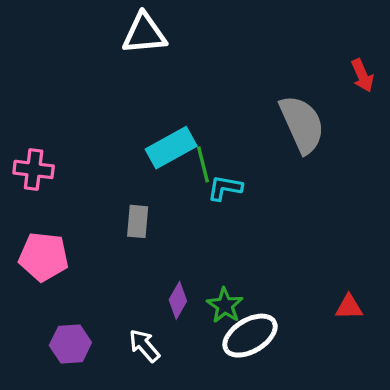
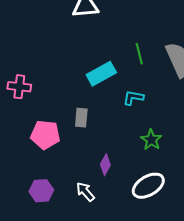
green line: (203, 164) -> (139, 54), moved
pink pentagon: (44, 257) -> (45, 135), moved
green star: (225, 305) -> (151, 140), moved

